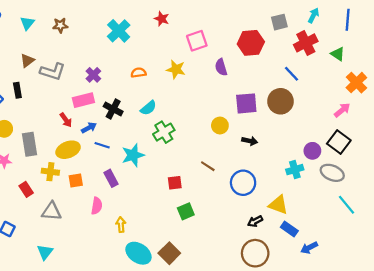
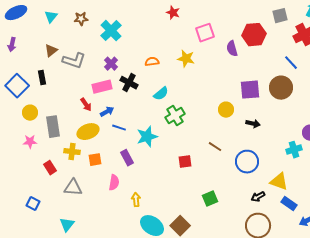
cyan cross: (119, 31) -> (111, 31), moved
purple semicircle: (221, 67) -> (232, 49), moved
black cross: (113, 109) -> (129, 83), moved
green square: (186, 211) -> (210, 199), moved

